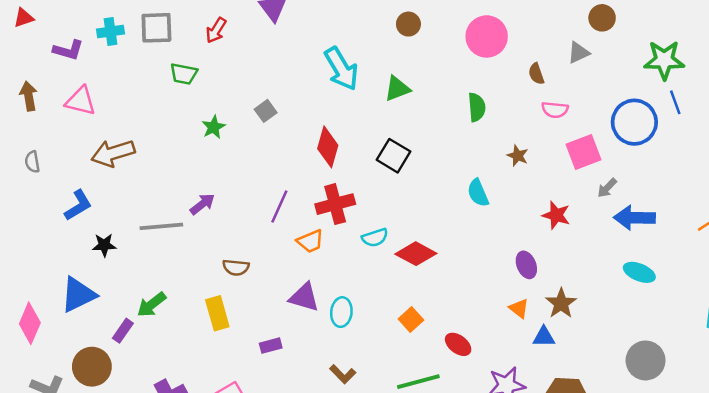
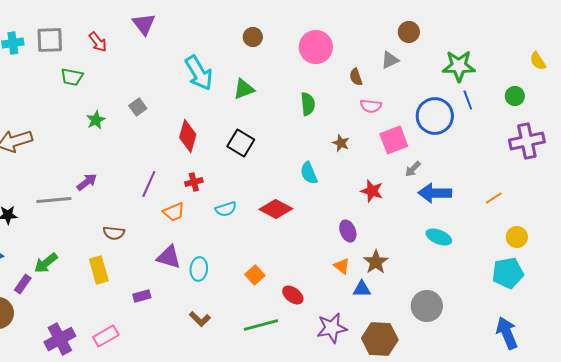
red arrow: (216, 30) -> (98, 42), turned -70
red cross: (335, 204) -> (194, 182), size x0.6
red diamond: (416, 254) -> (276, 209), moved
gray circle: (646, 360) -> (427, 306), moved

